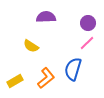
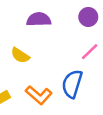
purple circle: (88, 23) -> (88, 17), moved
orange L-shape: (46, 78) -> (39, 95), turned 80

